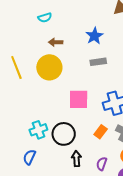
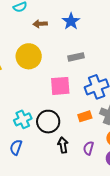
brown arrow: (56, 42) -> (40, 24), moved
gray rectangle: (98, 62) -> (76, 57), moved
orange rectangle: (101, 132) -> (85, 116), turned 40

